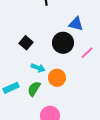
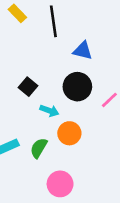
blue triangle: (76, 24) -> (83, 51), moved
cyan arrow: (38, 68) -> (49, 111), moved

